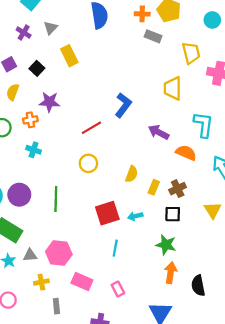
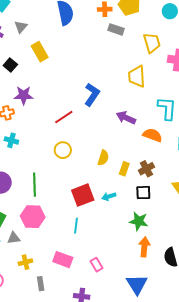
cyan line: (115, 248) -> (76, 226), moved
pink hexagon: (59, 253) -> (33, 217), moved

